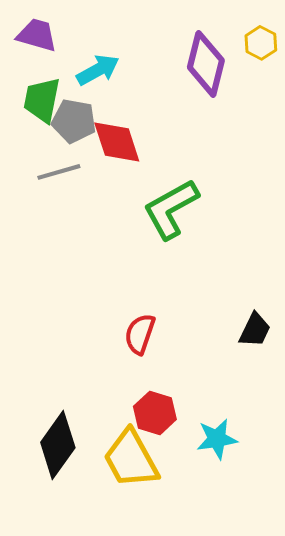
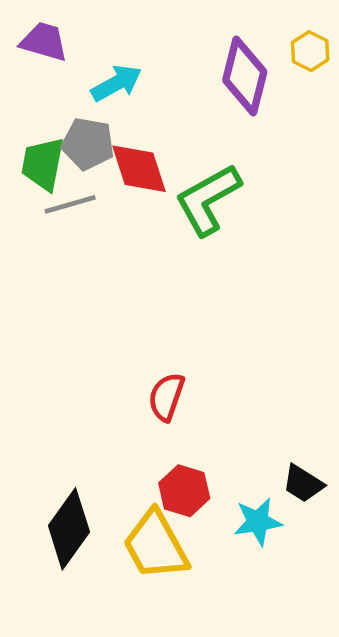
green trapezoid: (42, 100) -> (43, 164), moved
green L-shape: (171, 209) -> (208, 200), moved
black trapezoid: (255, 330) -> (303, 484), moved, turned 96

